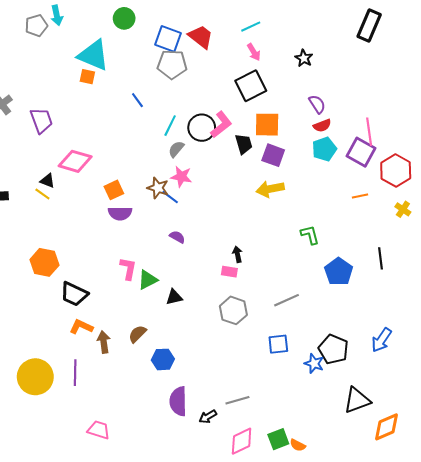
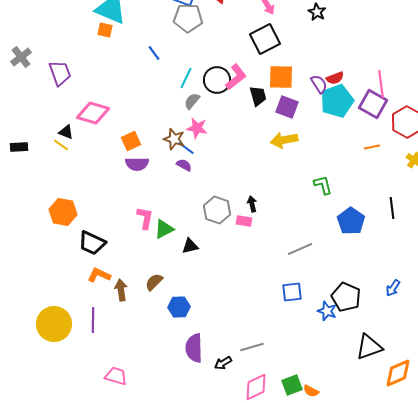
purple semicircle: (317, 104) -> (319, 84), moved
cyan pentagon: (324, 149) -> (337, 101), size x1.4
purple semicircle: (177, 237) -> (184, 165), moved
gray hexagon: (233, 310) -> (217, 210), moved
blue arrow: (381, 340) -> (393, 288), size x0.7

